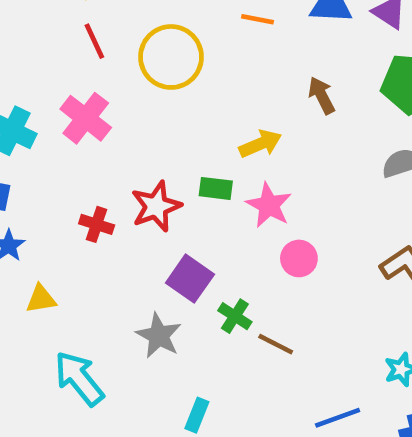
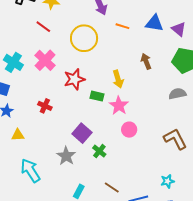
red line: (94, 41) -> (43, 27), moved, turned -35
yellow arrow: (260, 144) -> (118, 79), turned 90
red star: (156, 206) -> (74, 79), moved
brown line: (276, 344) -> (112, 188), moved

